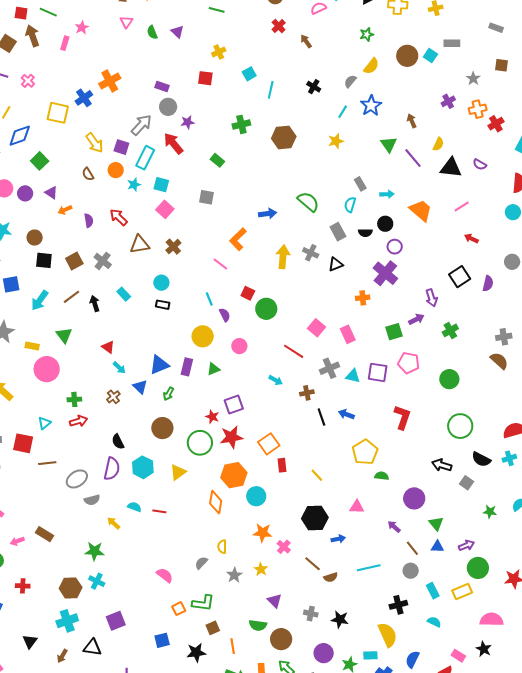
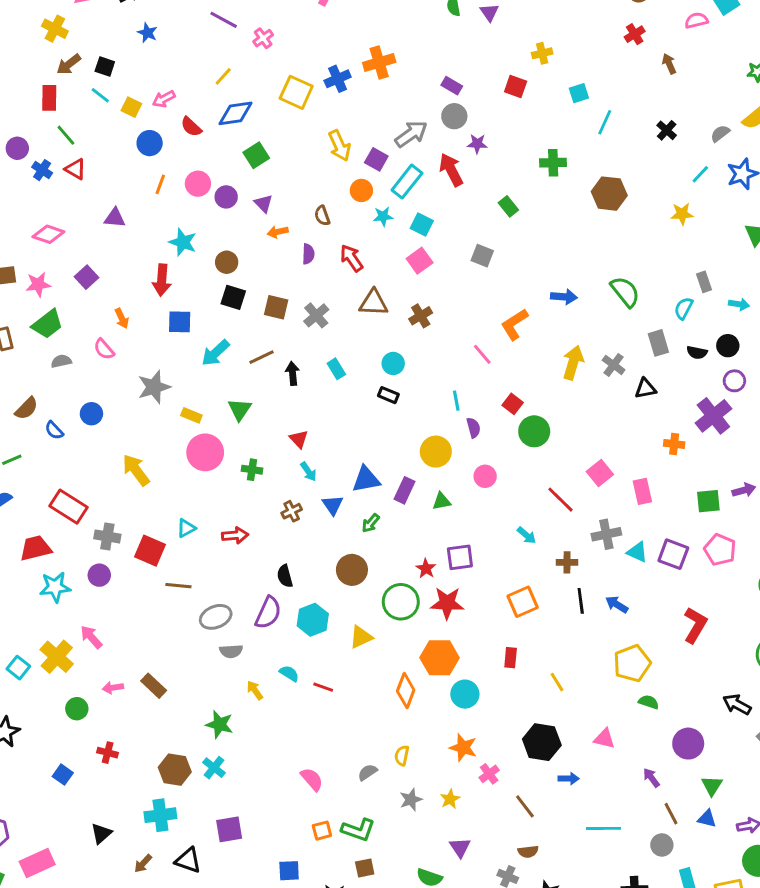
brown semicircle: (88, 174) -> (322, 216), moved
brown square: (74, 261) -> (276, 307), turned 30
green cross: (74, 399) -> (252, 470), moved
orange square: (269, 444) -> (523, 602), moved
brown semicircle: (331, 577) -> (528, 852), moved

